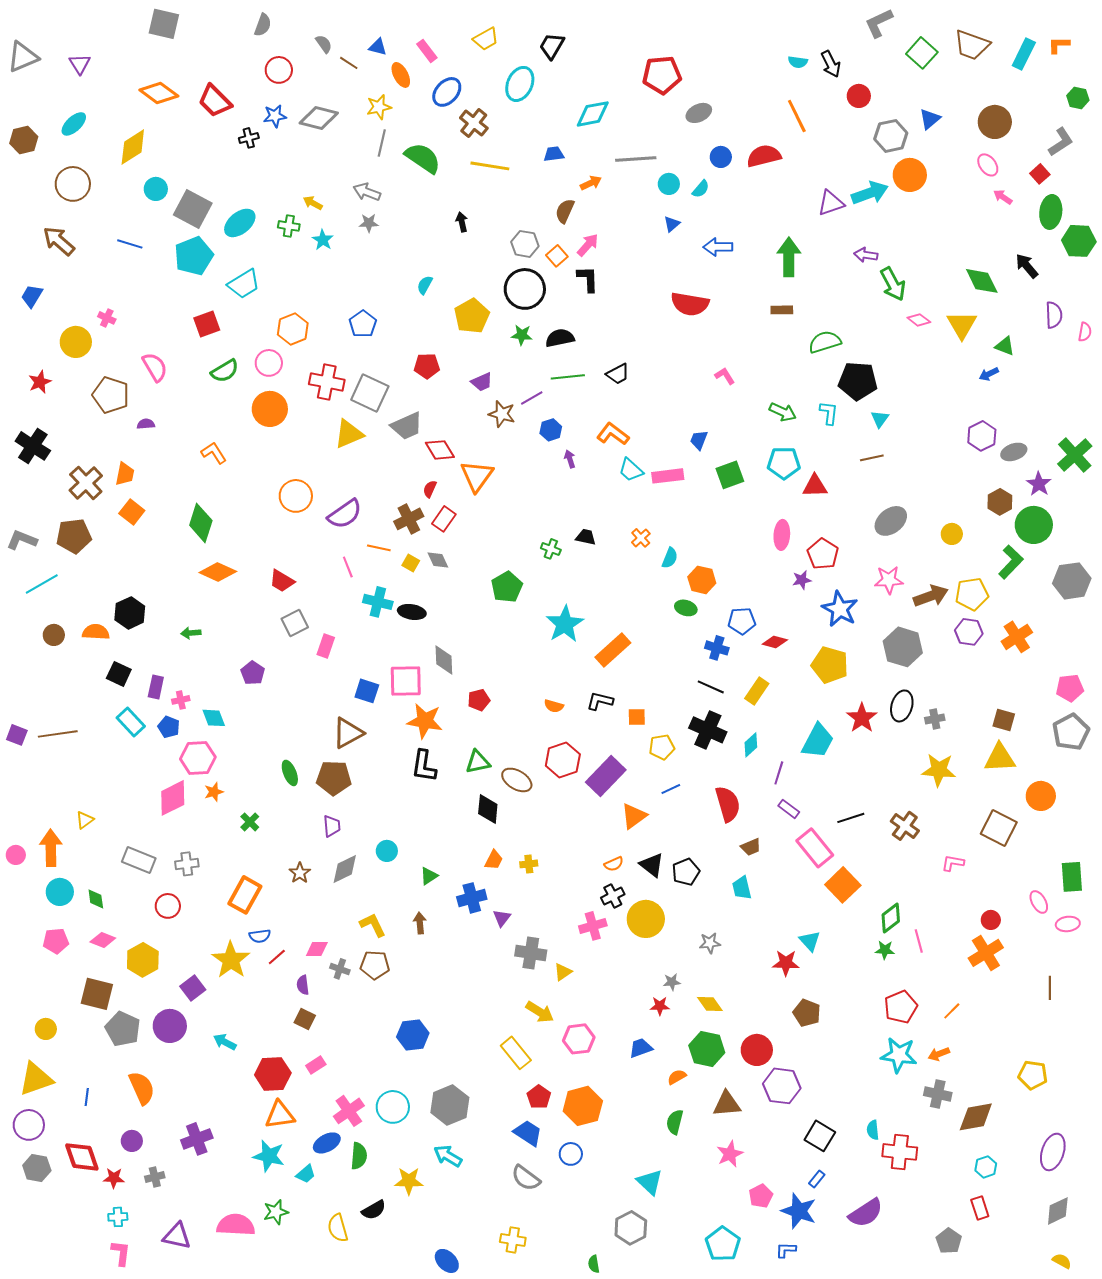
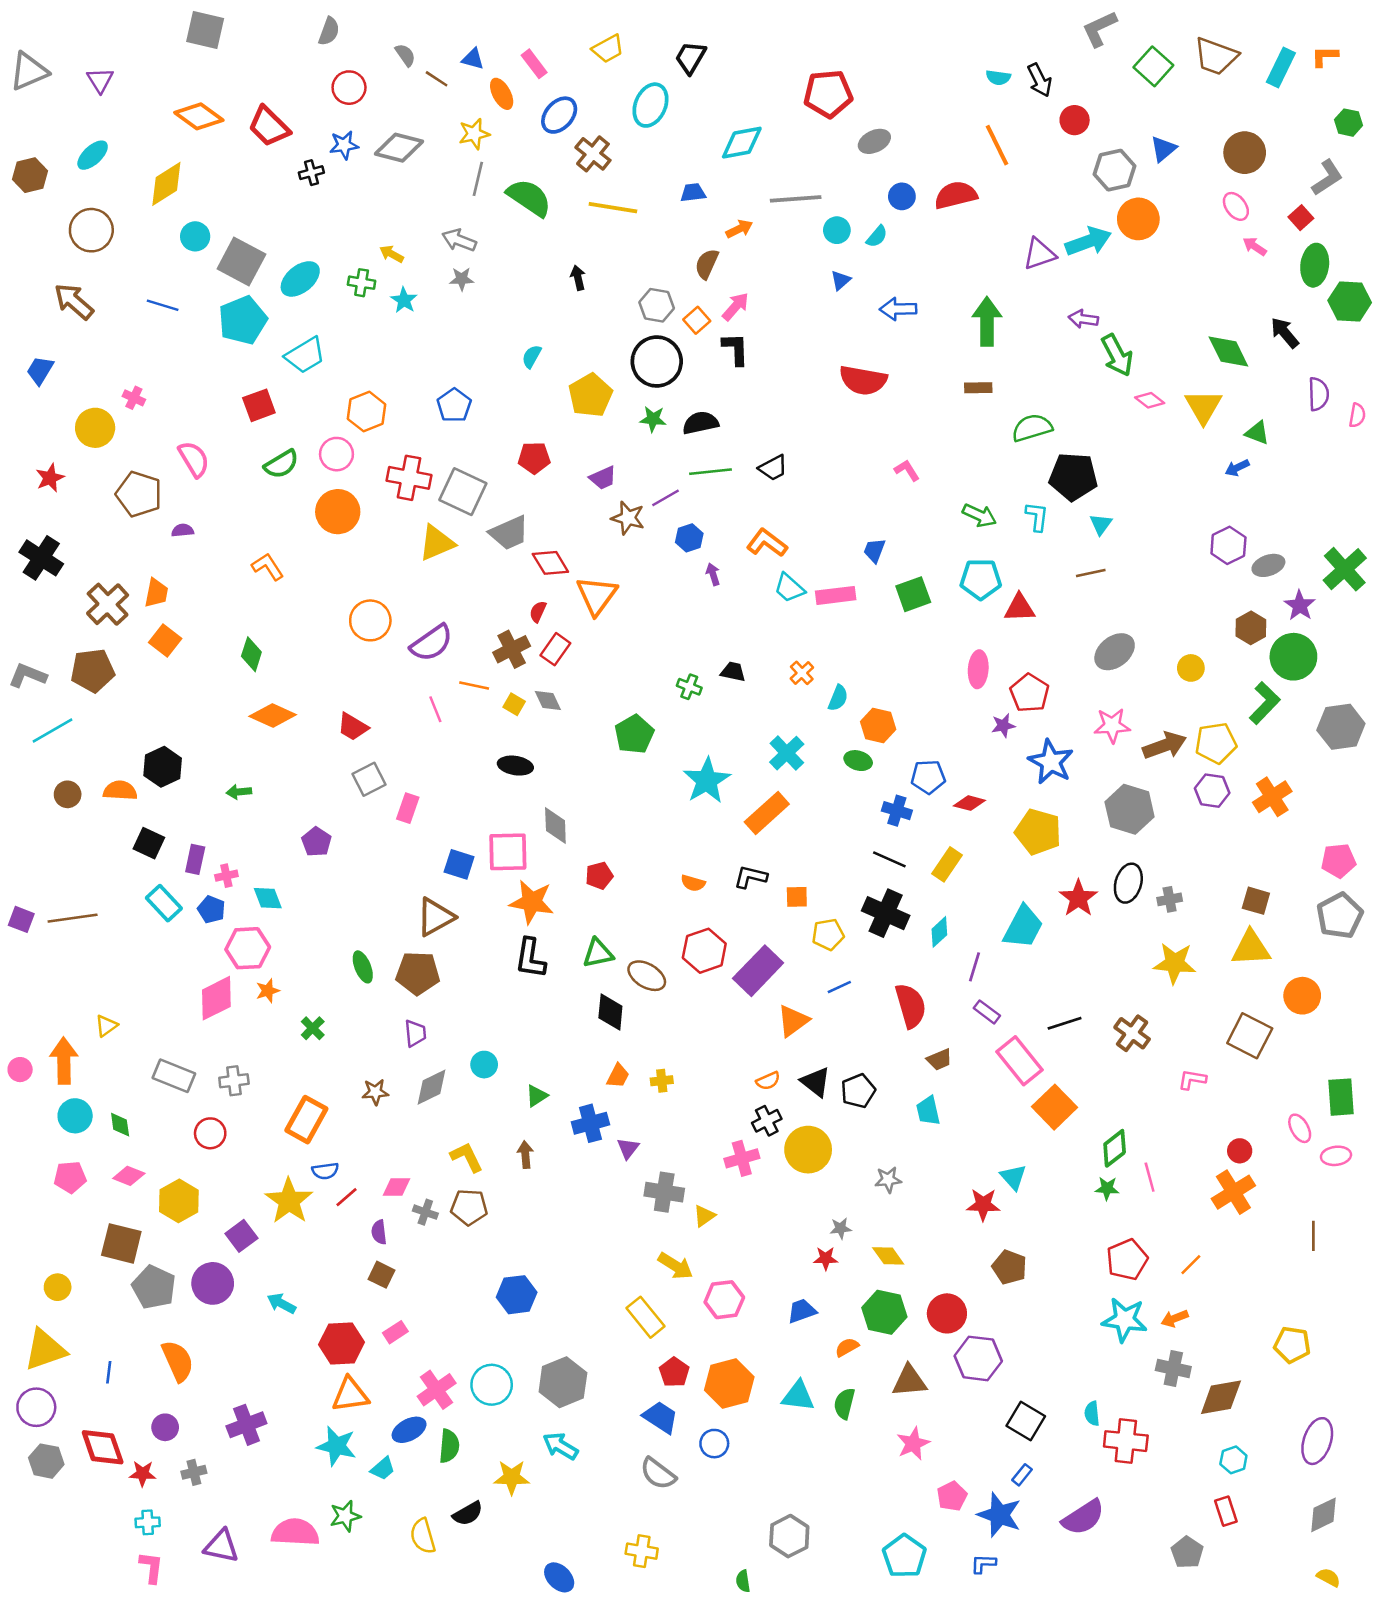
green diamond: (201, 523) -> (251, 654), size x0.7
cyan cross: (378, 602) -> (787, 753), moved, turned 32
brown star: (300, 873) -> (375, 1092), turned 30
cyan triangle: (650, 1182) -> (798, 1396), moved, turned -36

